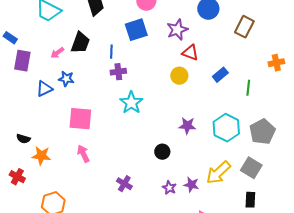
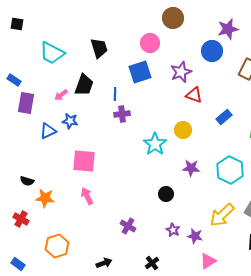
yellow circle: (179, 76) -> (183, 130), moved
cyan star: (131, 103) -> (155, 144), moved
purple star: (191, 185) -> (195, 236), moved

